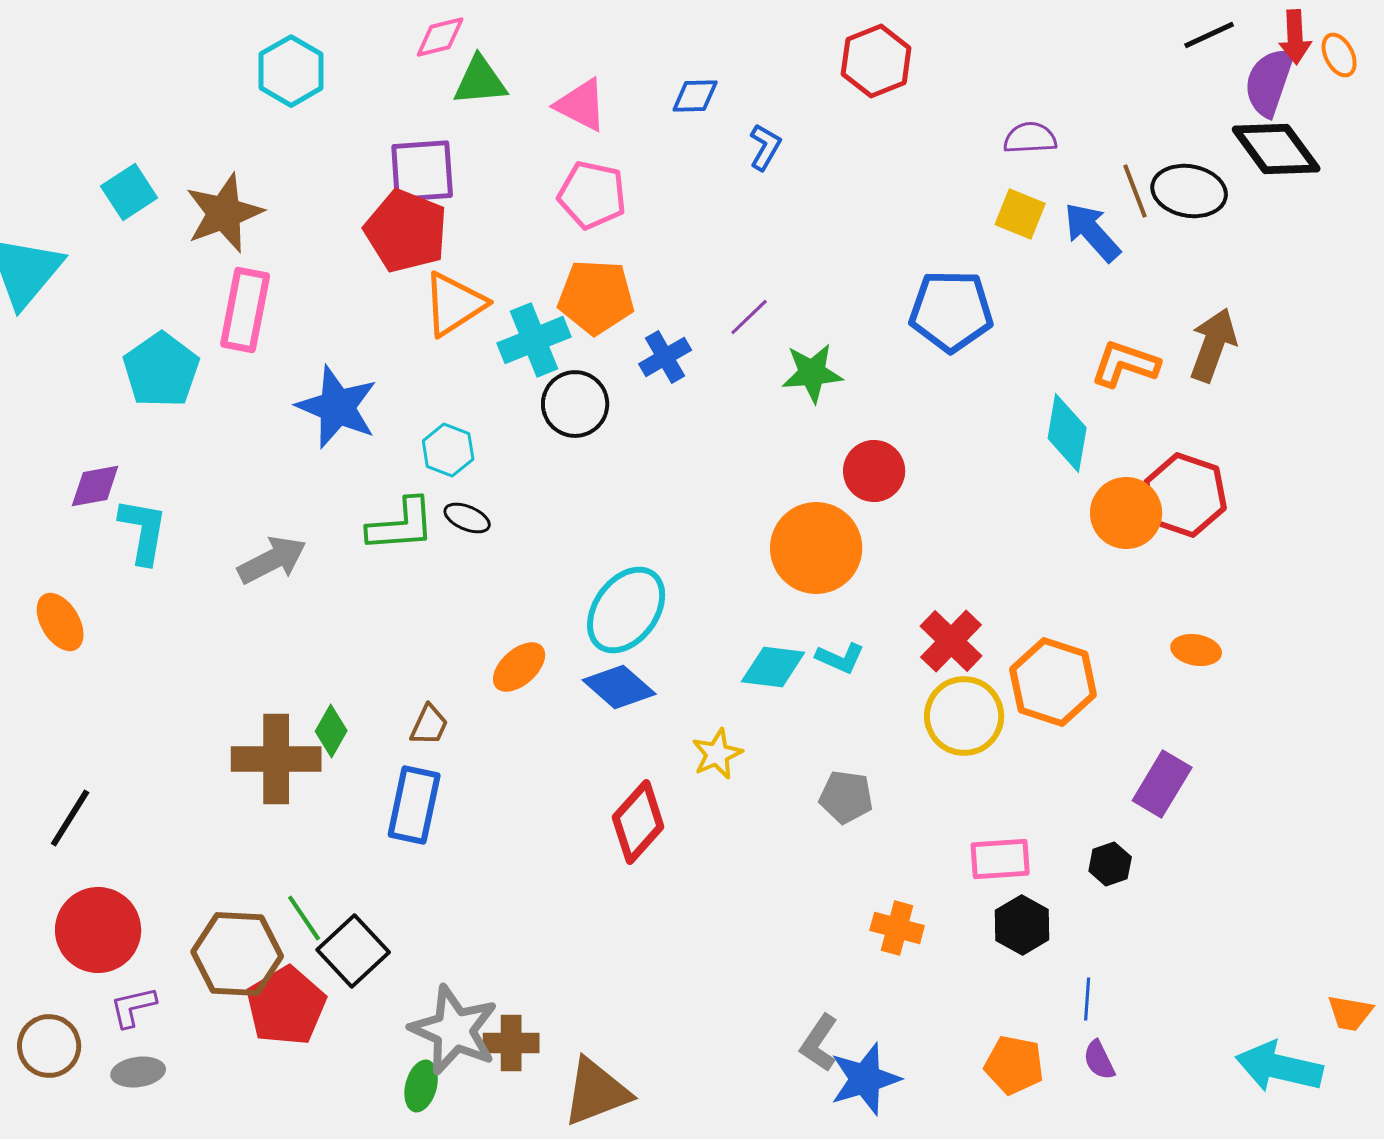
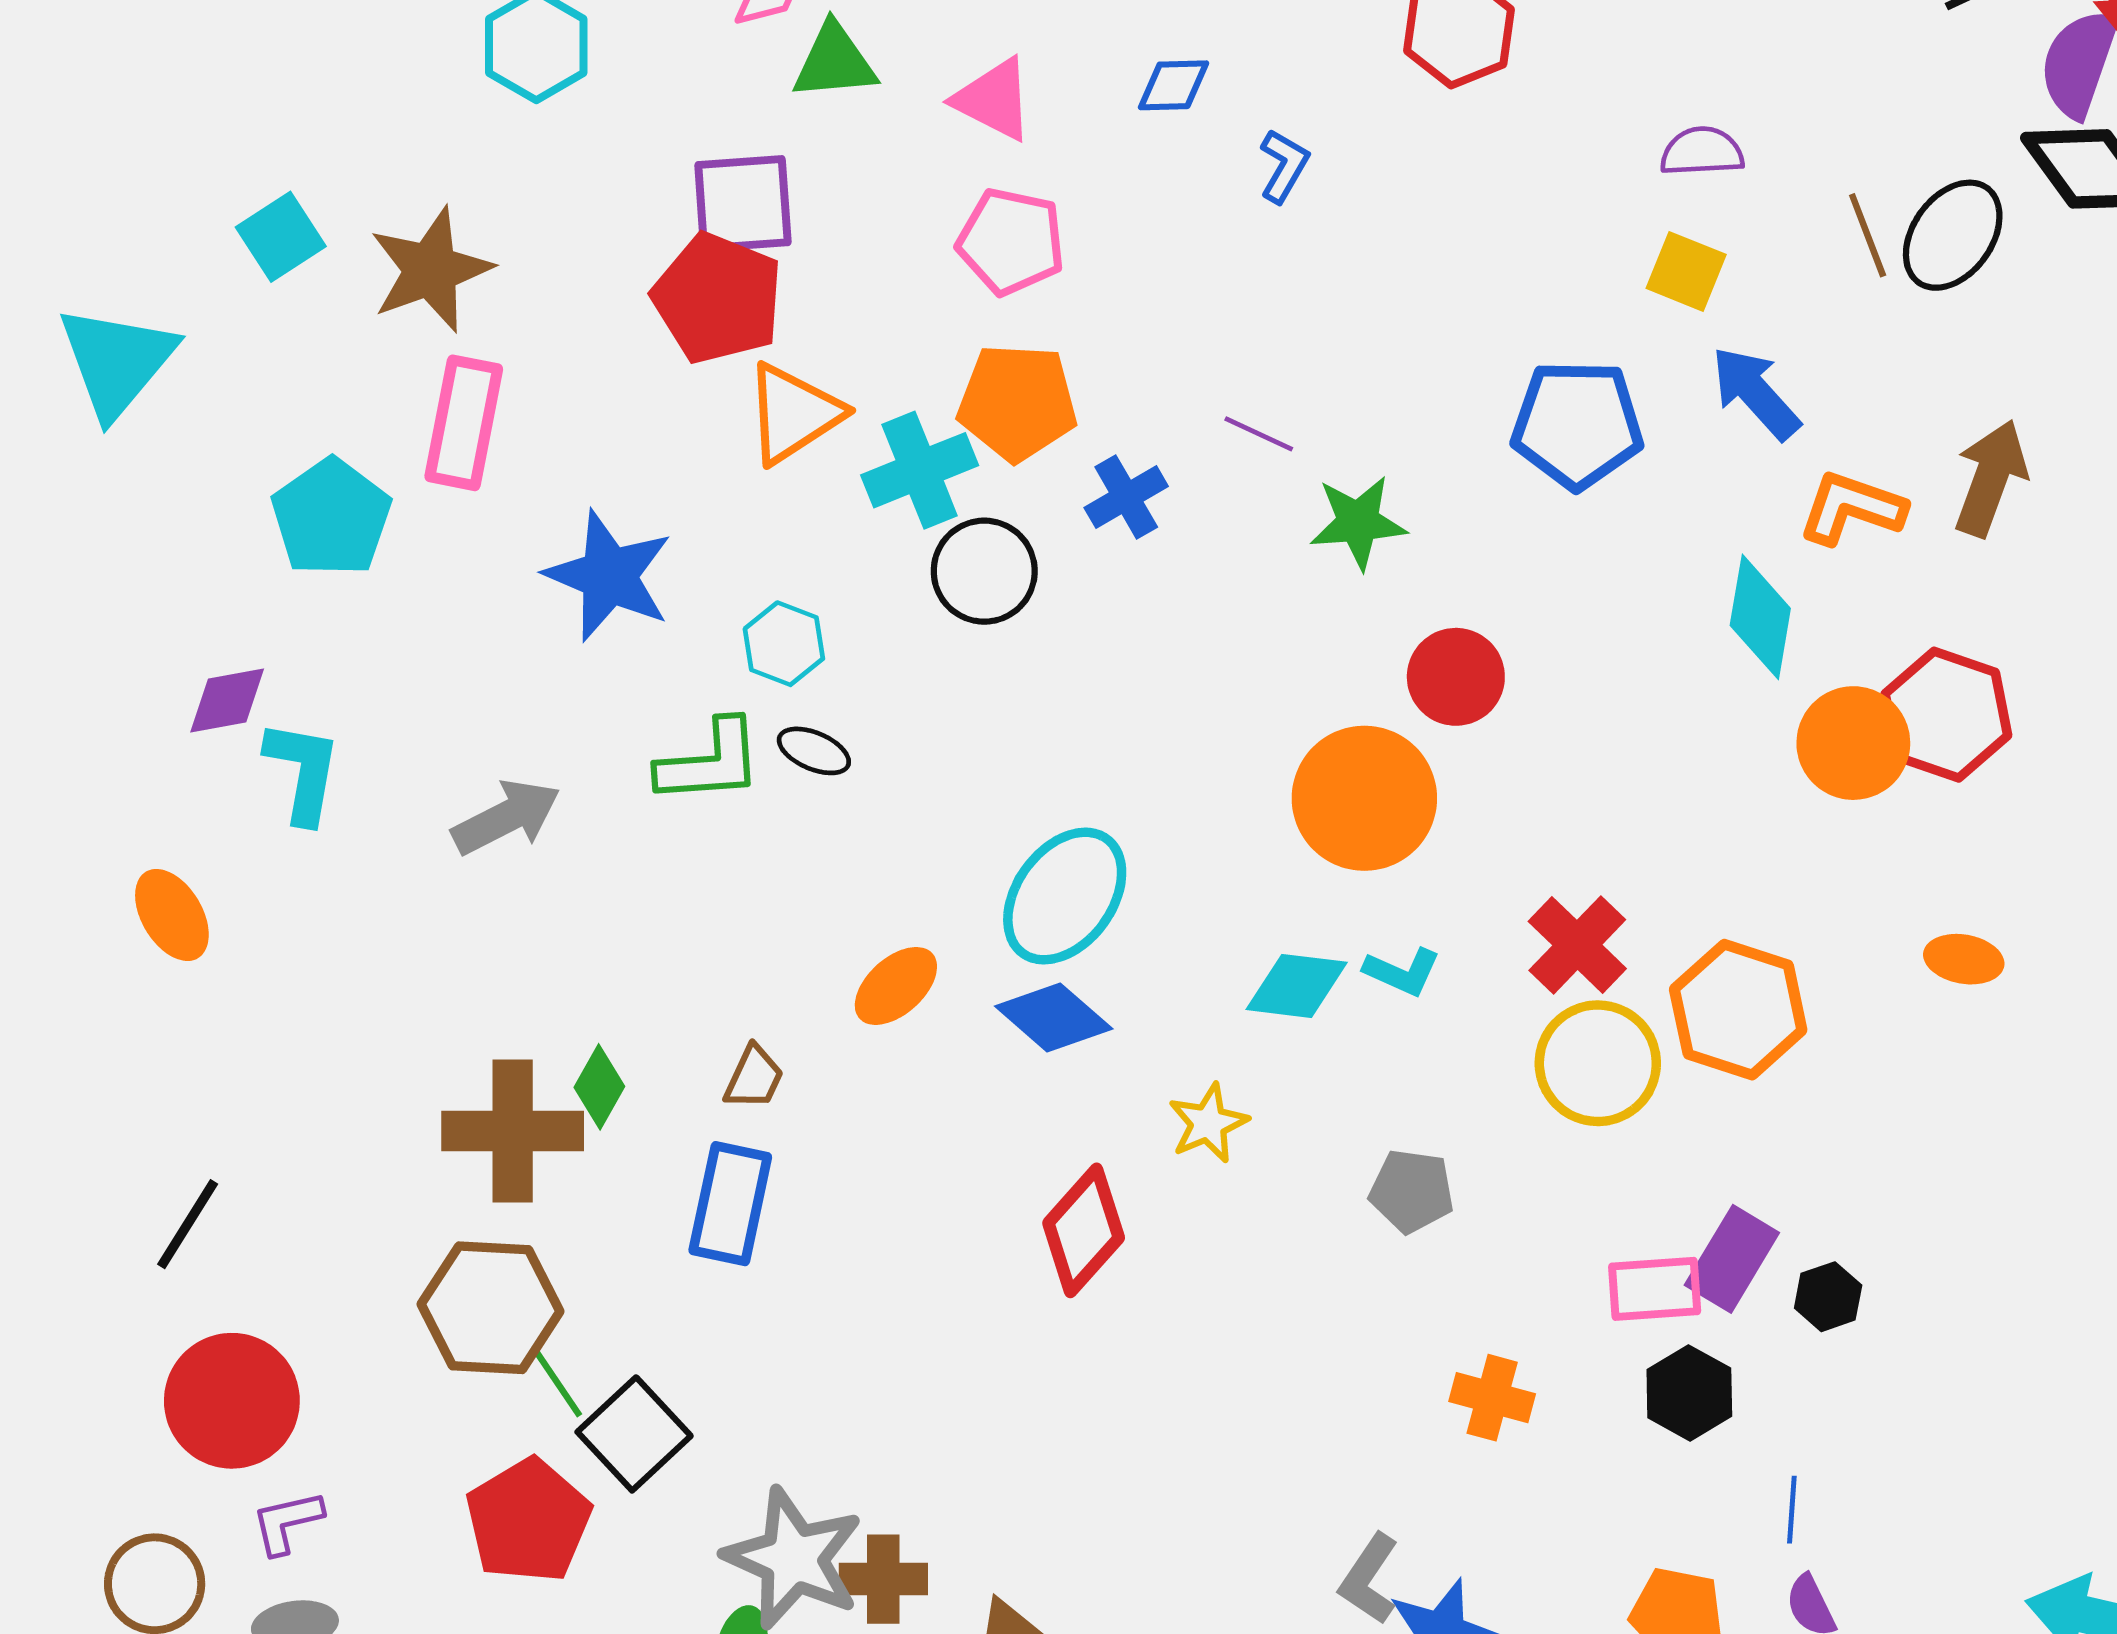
black ellipse: (1189, 191) -> (1953, 235), turned -64
blue arrow: (1092, 232) -> (1756, 393), moved
purple line: (749, 317) -> (1259, 434), turned 69
purple rectangle: (1162, 784) -> (1732, 1259), moved
brown hexagon: (237, 954) -> (491, 1308), moved

